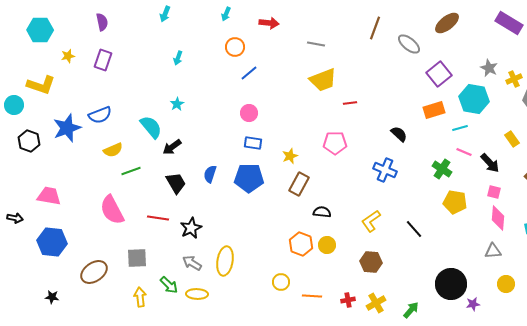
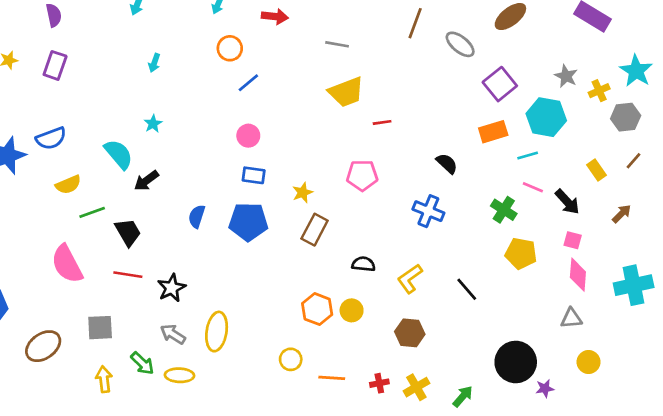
black trapezoid: (176, 183) -> (128, 232), moved
black semicircle: (322, 212) -> (363, 264), moved

